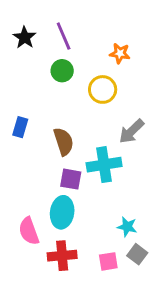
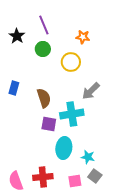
black star: (25, 37) -> (17, 36), moved
cyan ellipse: (62, 212) -> (64, 148), moved
pink semicircle: (29, 231) -> (16, 181), moved

